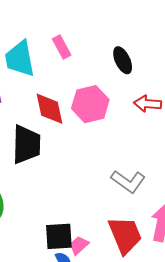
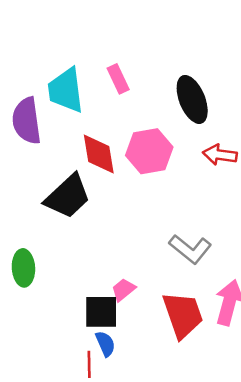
black ellipse: (123, 60) -> (192, 99), size x1.4
black trapezoid: (26, 144) -> (68, 196), turned 42
pink trapezoid: (79, 245) -> (123, 290), moved

